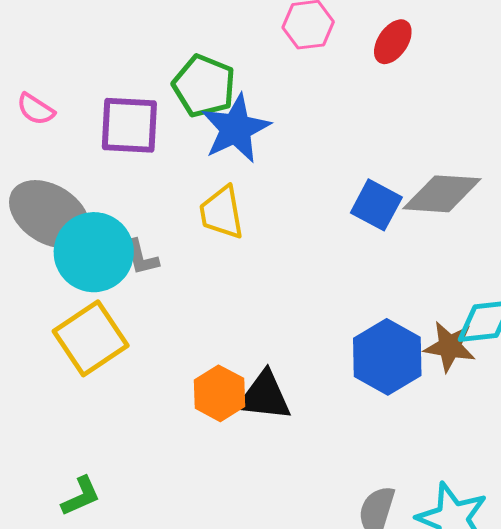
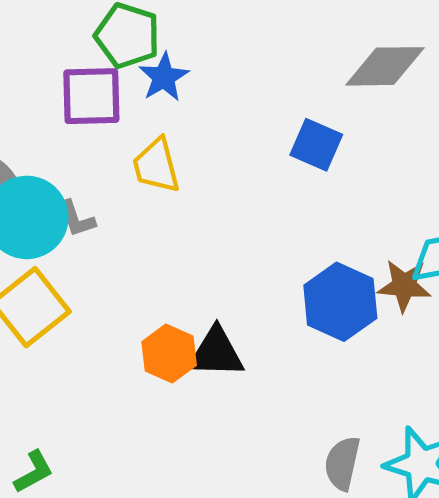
purple square: (129, 125) -> (91, 96), moved
blue star: (236, 129) -> (164, 77), size x0.7
gray diamond: (442, 194) -> (385, 66), moved

